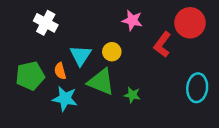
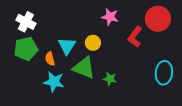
white cross: (46, 23) -> (26, 22), moved
green pentagon: (30, 76) -> (26, 49), moved

